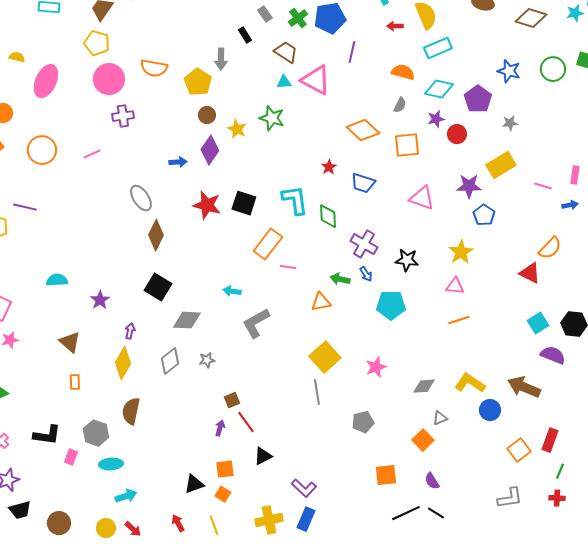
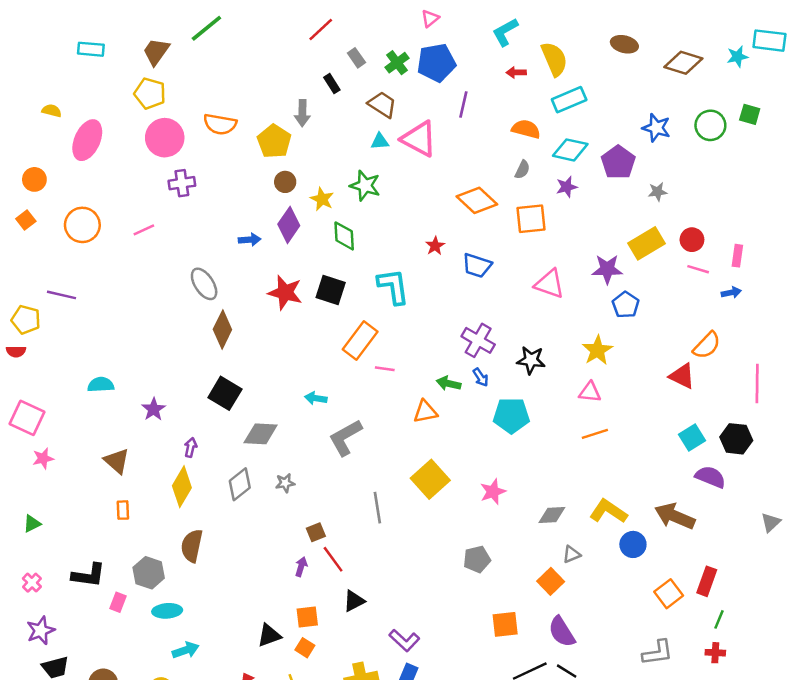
red circle: (457, 134) -> (692, 240), moved
green diamond: (328, 216) -> (344, 236), moved
gray line: (317, 392) -> (377, 508), moved
purple semicircle: (432, 481) -> (562, 632), size x1.5

